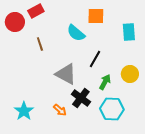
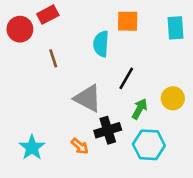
cyan rectangle: (129, 32) -> (175, 28), moved
cyan semicircle: (76, 33) -> (101, 44), turned 54
black cross: (81, 98) -> (108, 130), turned 36

